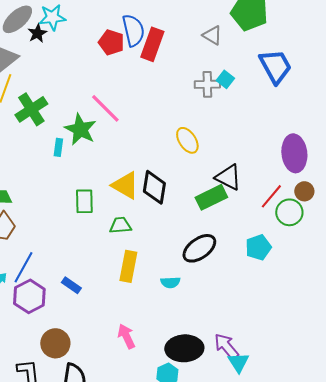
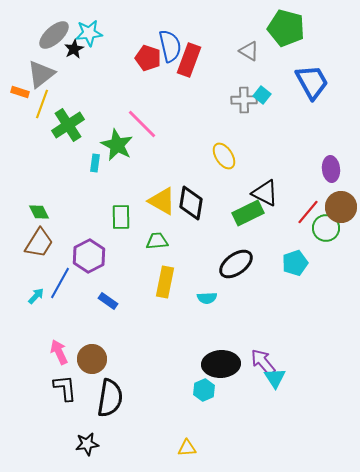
purple ellipse: (294, 153) -> (331, 169), size x0.7
brown circle: (304, 191) -> (341, 207), size x1.6
purple hexagon: (29, 296) -> (89, 256), moved
pink arrow: (126, 336) -> (59, 352), moved

